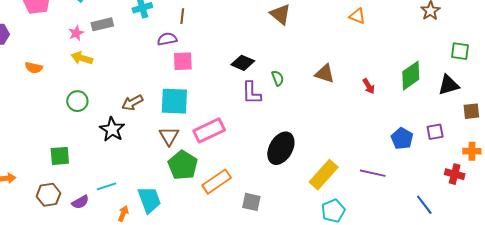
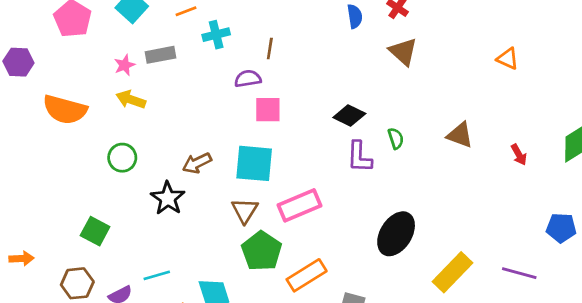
orange semicircle: (34, 68) -> (65, 110), size x1.8
blue pentagon: (402, 138) -> (561, 228), turned -30
green square: (60, 156) -> (95, 231), turned 30

